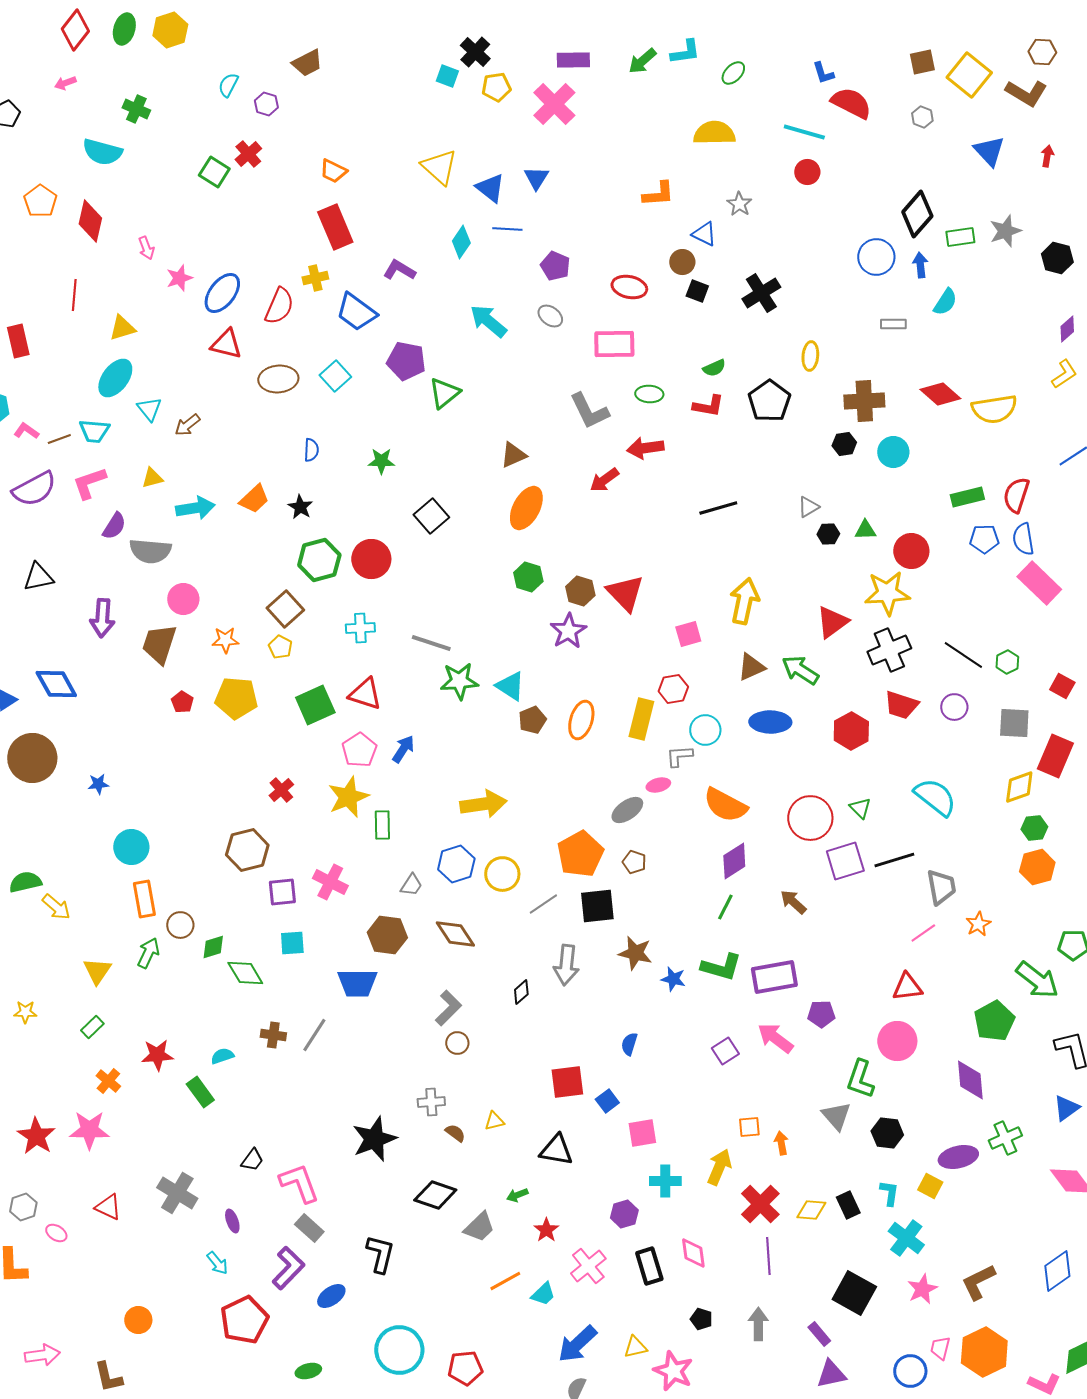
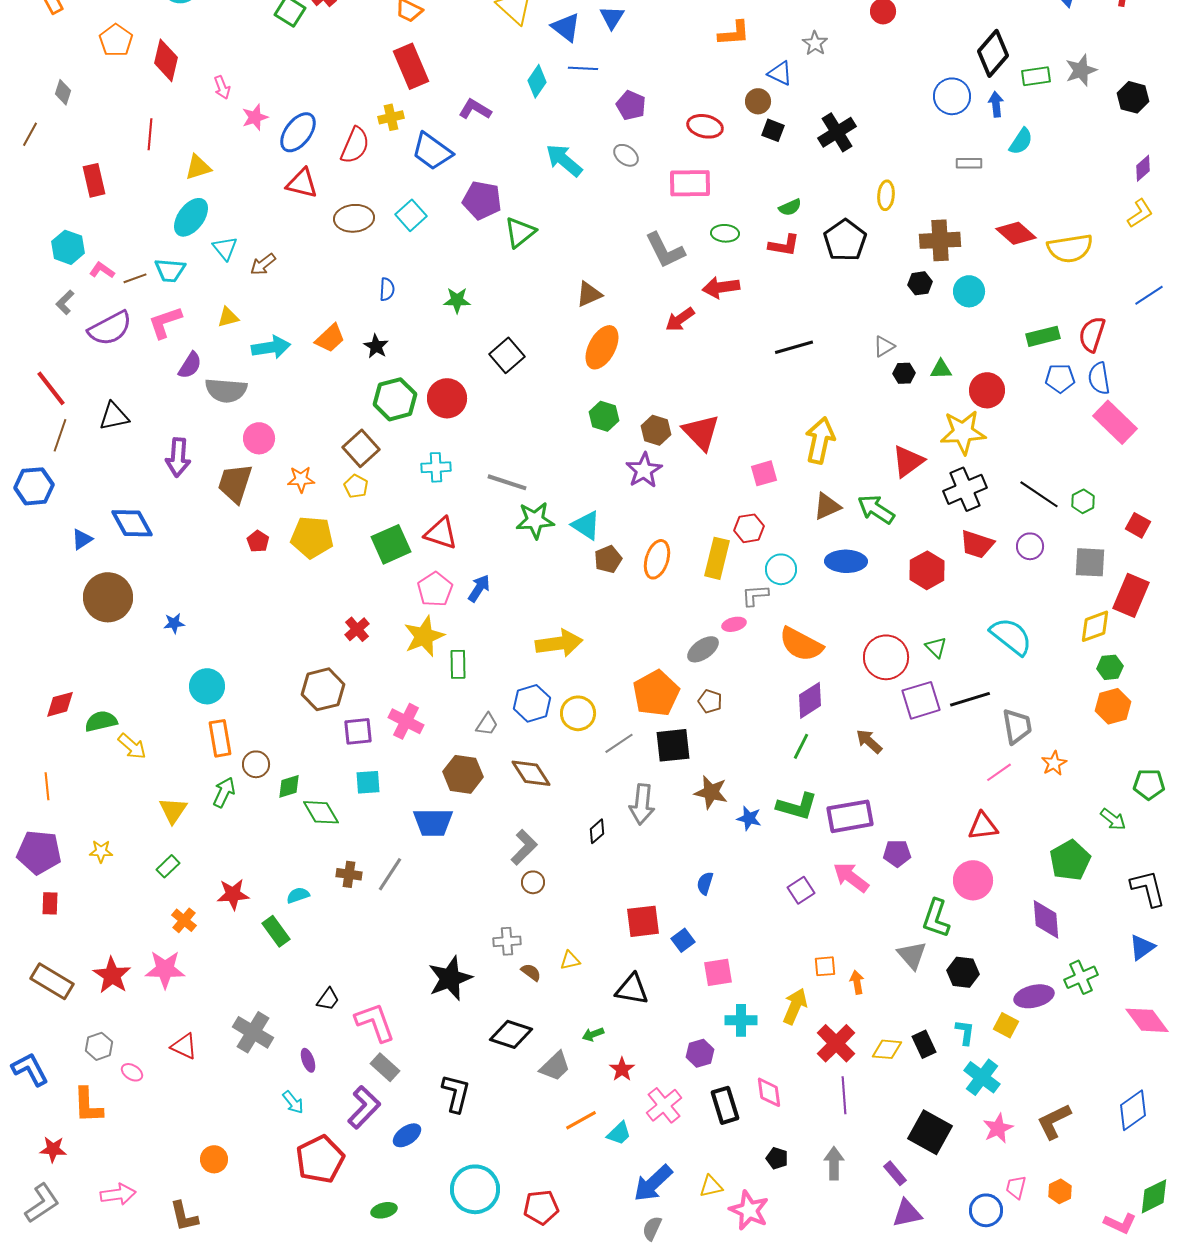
green arrow: (1037, 980) -> (1113, 819), size x0.6
orange hexagon: (984, 1352) -> (1060, 1191), size x0.5

